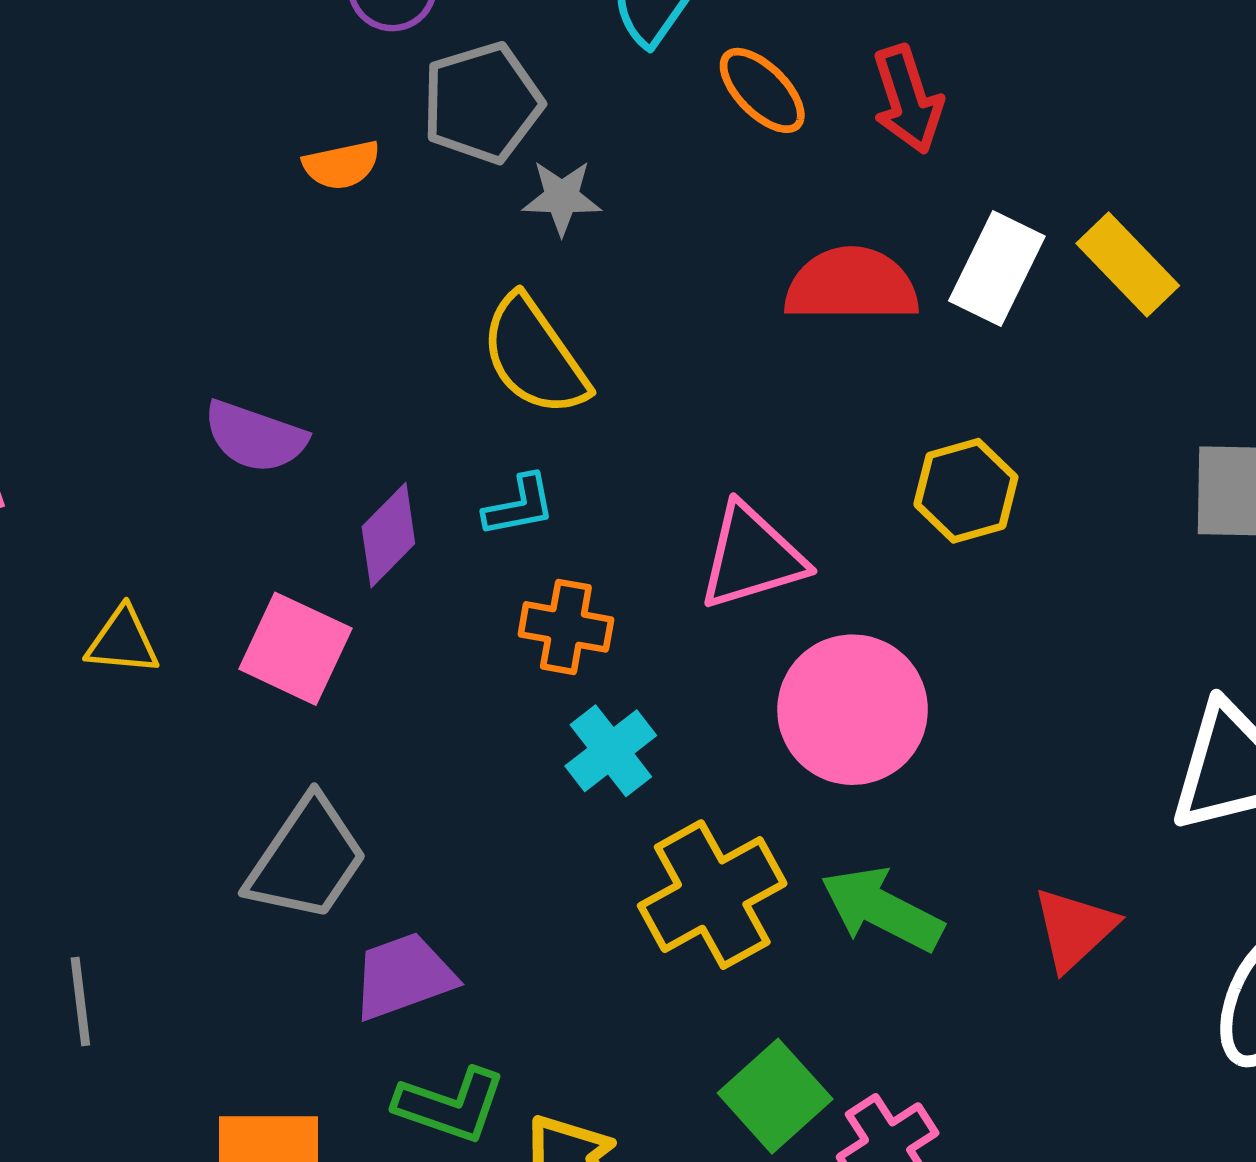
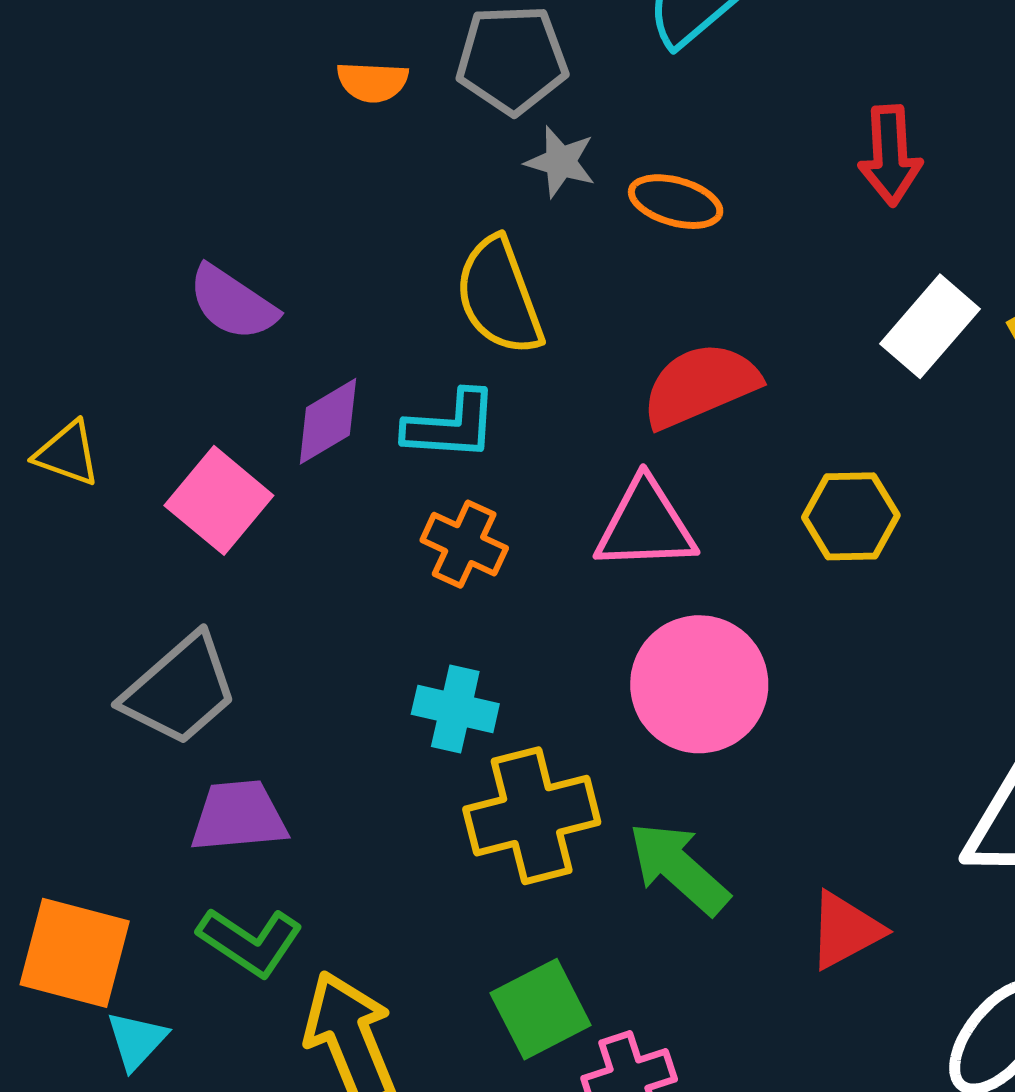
orange ellipse: (762, 90) -> (676, 202), moved, turned -44
red semicircle: (851, 285) -> (700, 385), moved, turned -38
cyan L-shape: (519, 506) -> (451, 426), size x1.4
cyan cross: (611, 751) -> (455, 709), moved, turned 36

